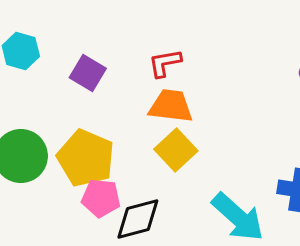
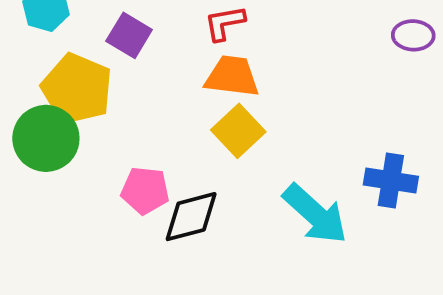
yellow pentagon: (86, 158) -> (77, 89), moved

